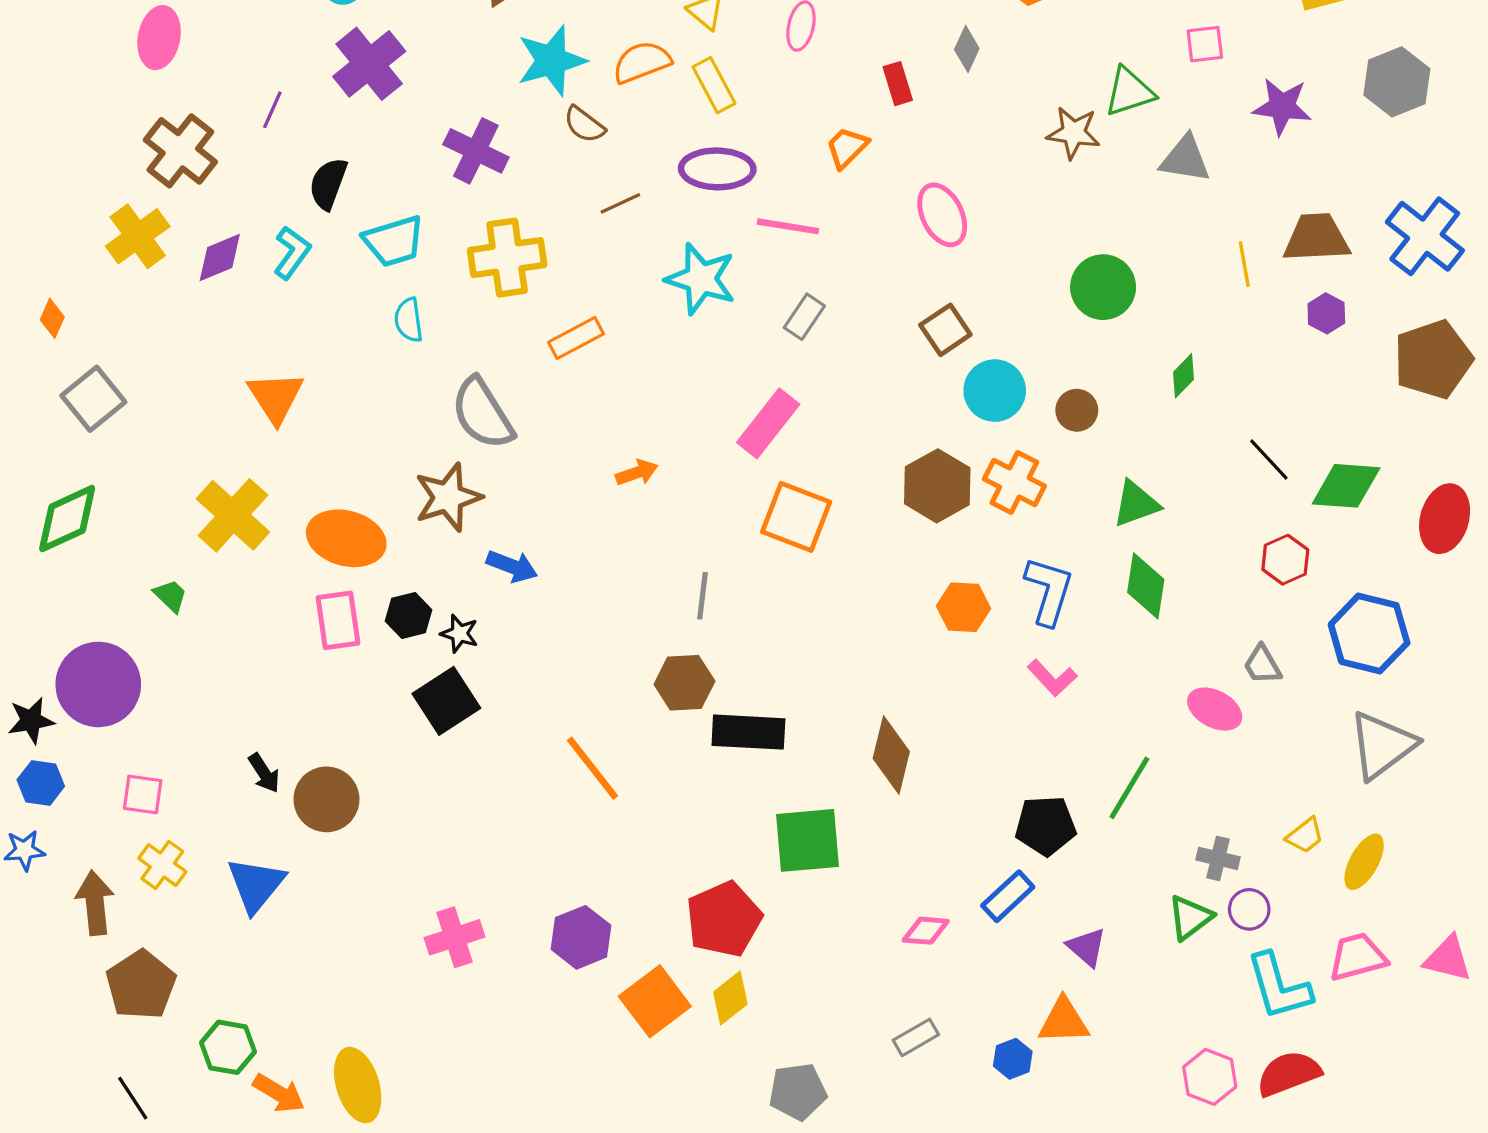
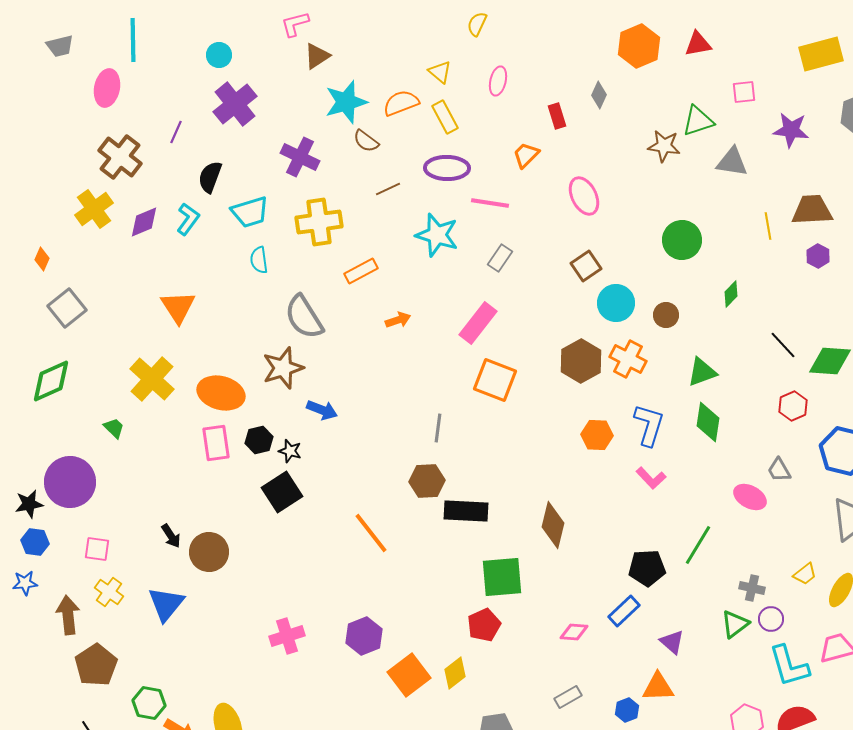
orange arrow: (637, 473) -> (398, 320), moved
red pentagon: (724, 919) -> (484, 625), moved, size x0.7

